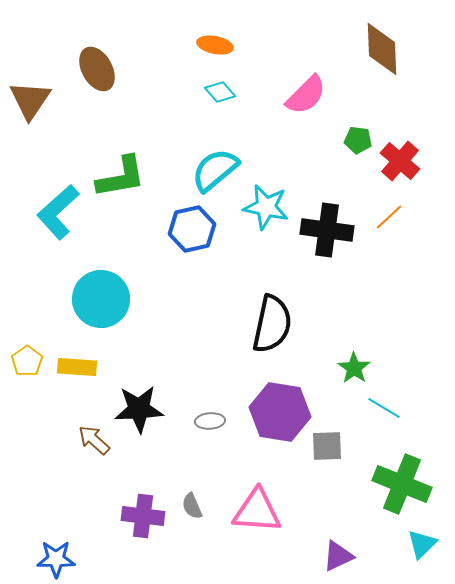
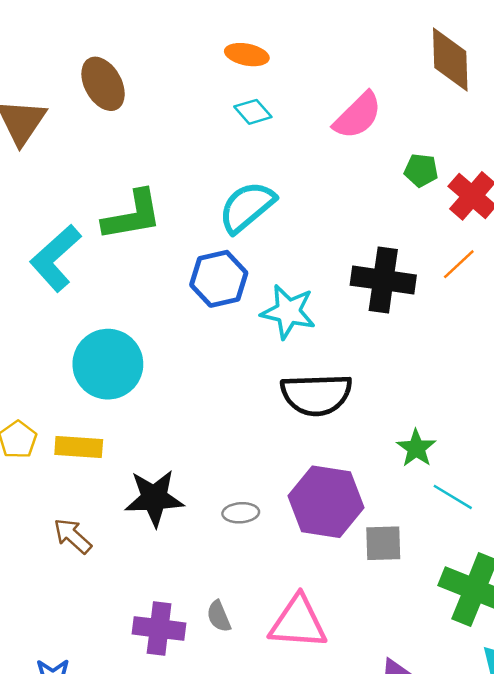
cyan star: (266, 207) -> (288, 312), moved
black semicircle: (272, 324) -> (316, 395), turned 76
brown arrow: (94, 440) -> (73, 536), moved

